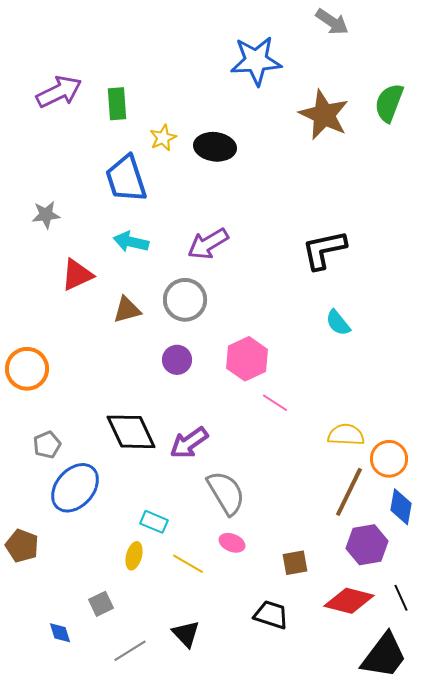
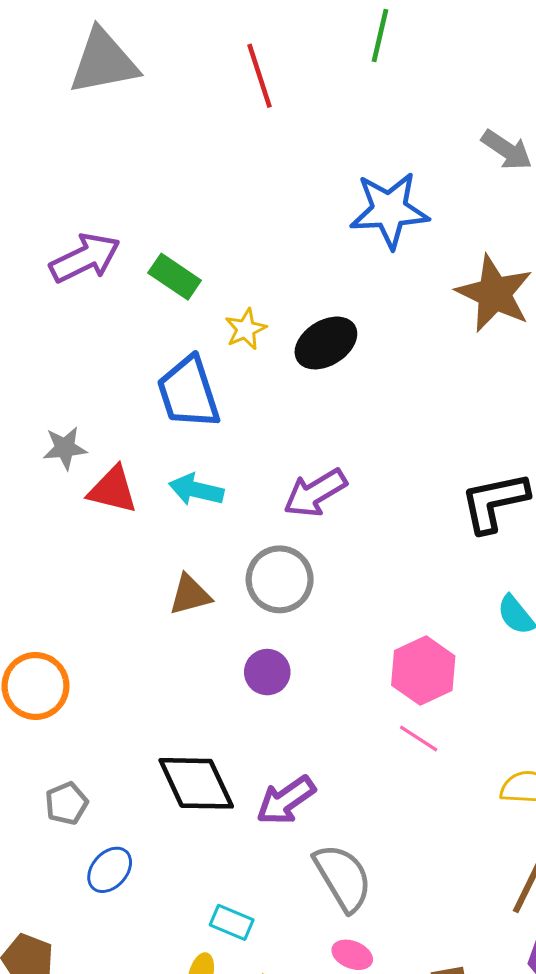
green rectangle: (117, 104) -> (175, 277), turned -52
black ellipse: (215, 147) -> (326, 343), turned -39
red triangle: (77, 275) -> (113, 490), moved, turned 39
pink hexagon: (247, 359) -> (423, 671), moved
blue ellipse: (75, 488) -> (110, 870), size x0.6

